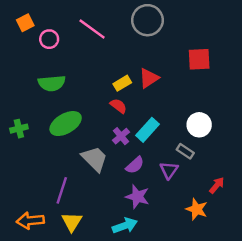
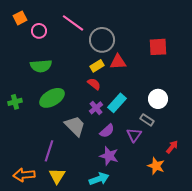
gray circle: (147, 20) -> (102, 40), moved
red triangle: (149, 78) -> (118, 62), turned 30

